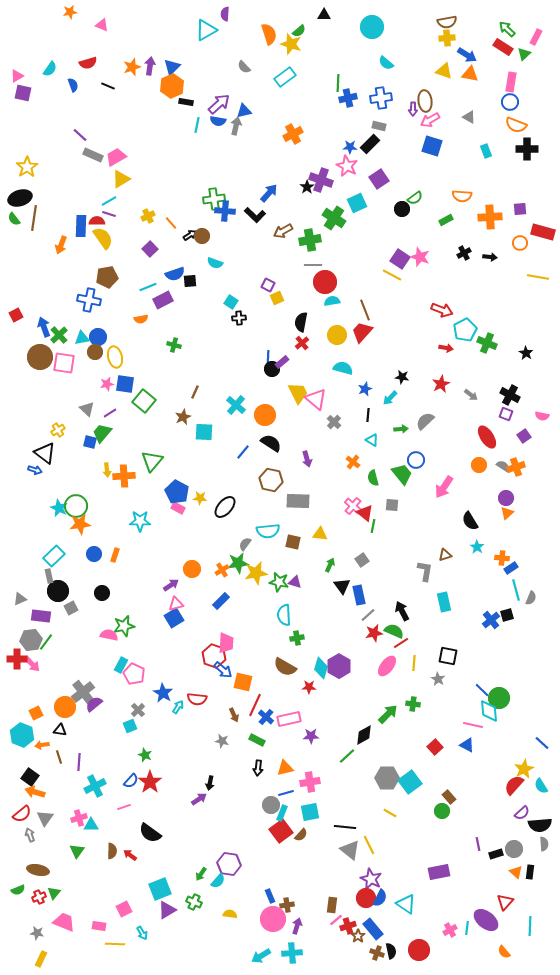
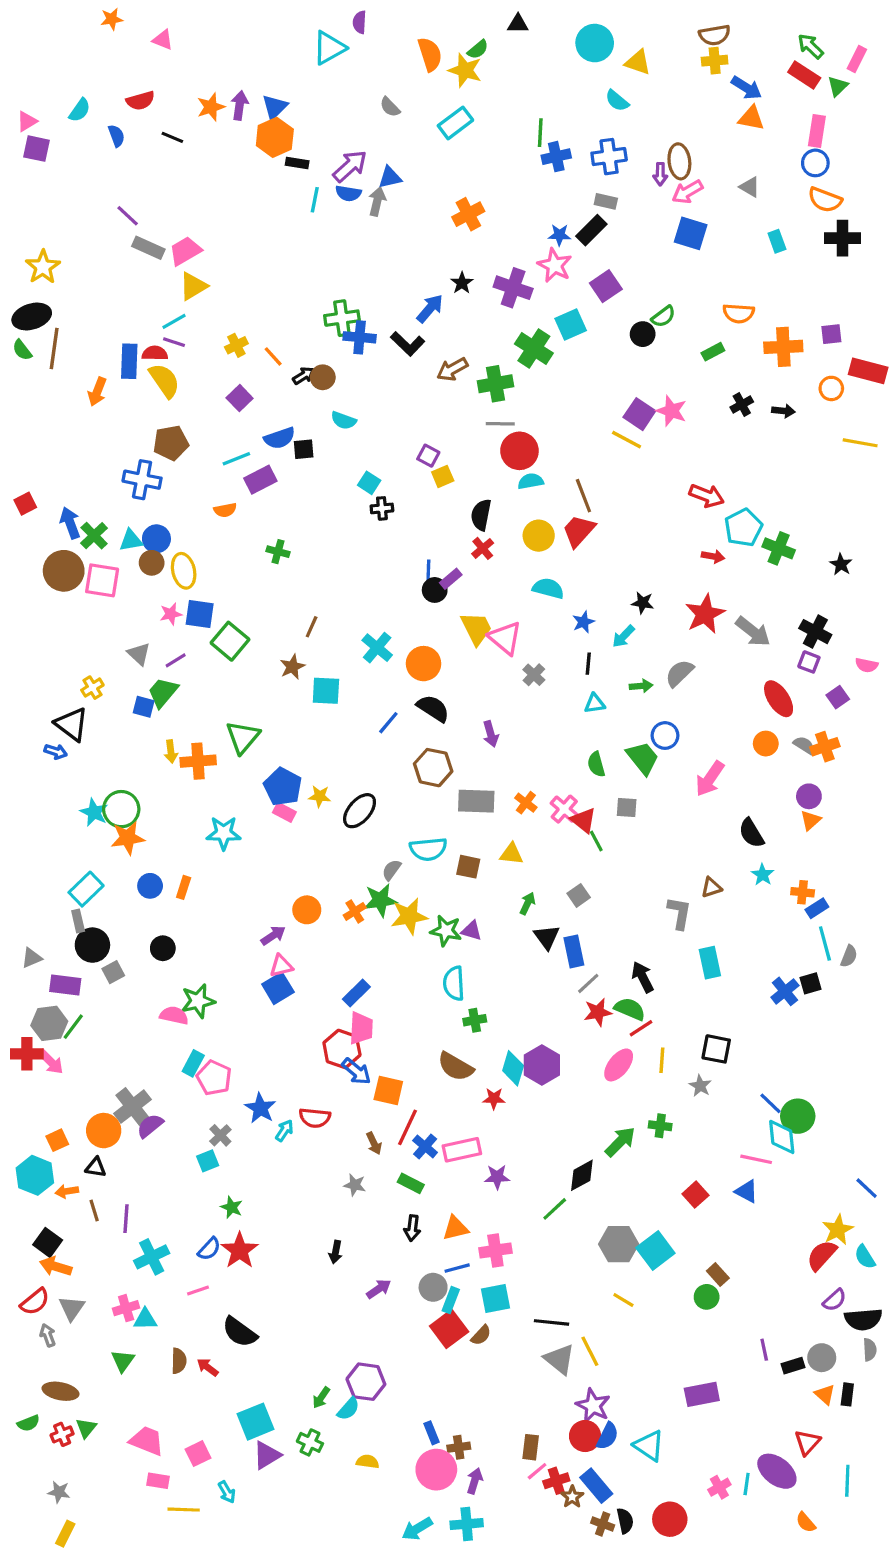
yellow triangle: (444, 71) -> (638, 62), moved
black star: (307, 187) -> (462, 283), moved
red star: (441, 384) -> (705, 614), size x1.4
gray arrow: (471, 395) -> (753, 632), size x1.6
cyan triangle: (372, 440) -> (595, 704), turned -40
orange cross: (353, 462) -> (526, 803), moved
green line: (373, 526) -> (596, 841), turned -40
blue rectangle: (221, 601) -> (356, 993), moved
purple arrow: (199, 799) -> (379, 1289), moved
pink trapezoid: (64, 922) -> (147, 1441), moved

